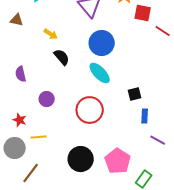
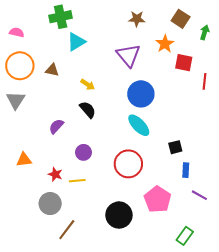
red line: (163, 31) -> (205, 81), turned 63
black semicircle: (62, 57) -> (88, 110), moved
purple semicircle: (21, 74) -> (56, 126), turned 56
yellow line: (39, 137) -> (77, 181), moved
pink pentagon: (118, 161) -> (158, 199), moved

